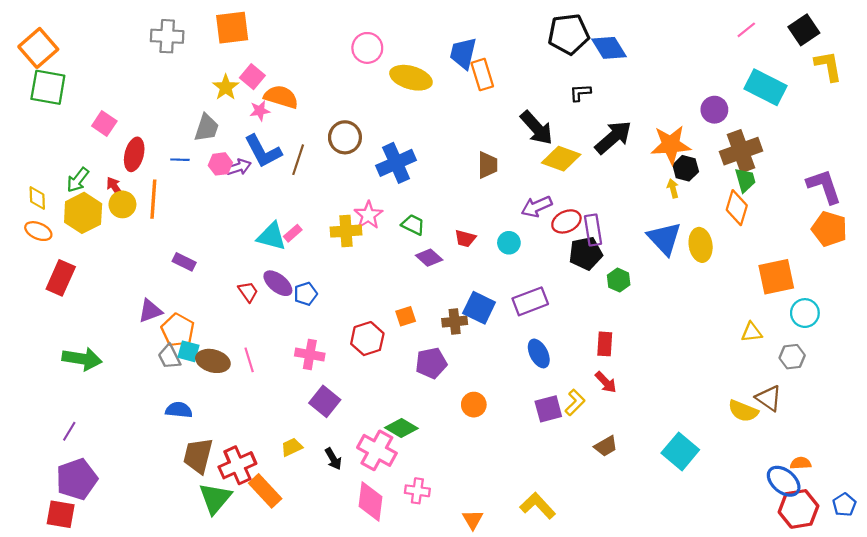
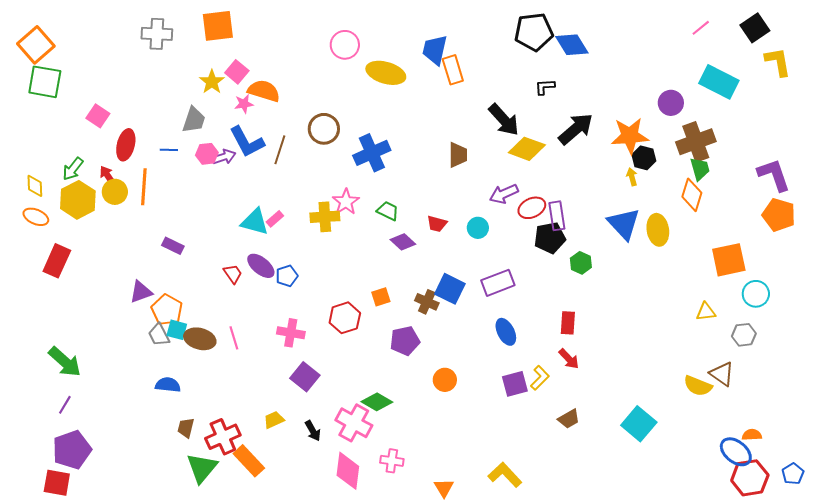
brown cross: (455, 322) -> (427, 302), turned 30
green arrow: (82, 359) -> (65, 362), moved, turned 33
brown trapezoid: (198, 456) -> (186, 428), size x0.6

